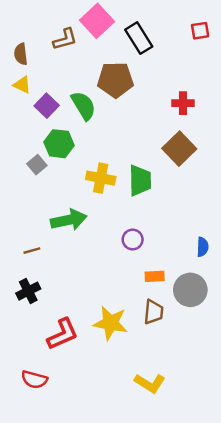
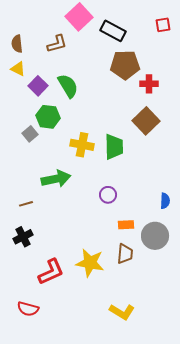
black rectangle: (139, 38) -> (113, 31), turned -30
brown L-shape: (65, 39) -> (57, 44), moved
brown pentagon: (115, 80) -> (125, 65), moved

